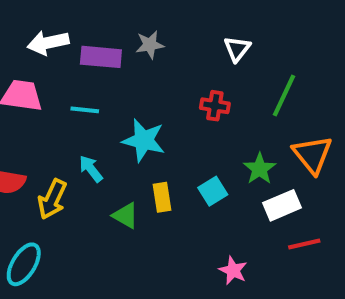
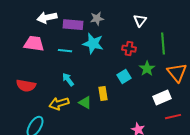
green line: (284, 96) -> (163, 44), turned -30
cyan star: (144, 140) -> (93, 44), moved
green star: (260, 169) -> (147, 69), moved
cyan square: (213, 191) -> (124, 77), moved
yellow arrow: (52, 199) -> (59, 104), moved, turned 48

